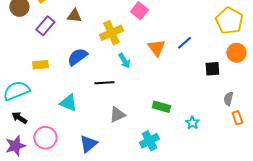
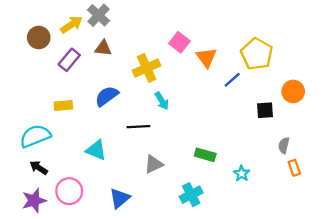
yellow pentagon: (229, 21) -> (257, 54), moved
orange triangle: (156, 48) -> (206, 57), moved

